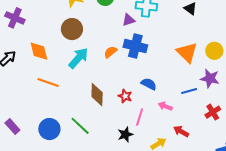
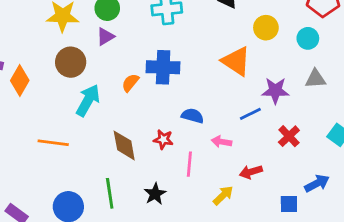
purple triangle: (129, 20) -> (105, 37), moved
orange diamond: (39, 51) -> (20, 80), moved, turned 55
yellow circle: (214, 51) -> (266, 28), moved
green line: (80, 126) -> (110, 193), turned 50
red arrow: (181, 131) -> (251, 172), turned -35
black star: (125, 134) -> (155, 194), moved

